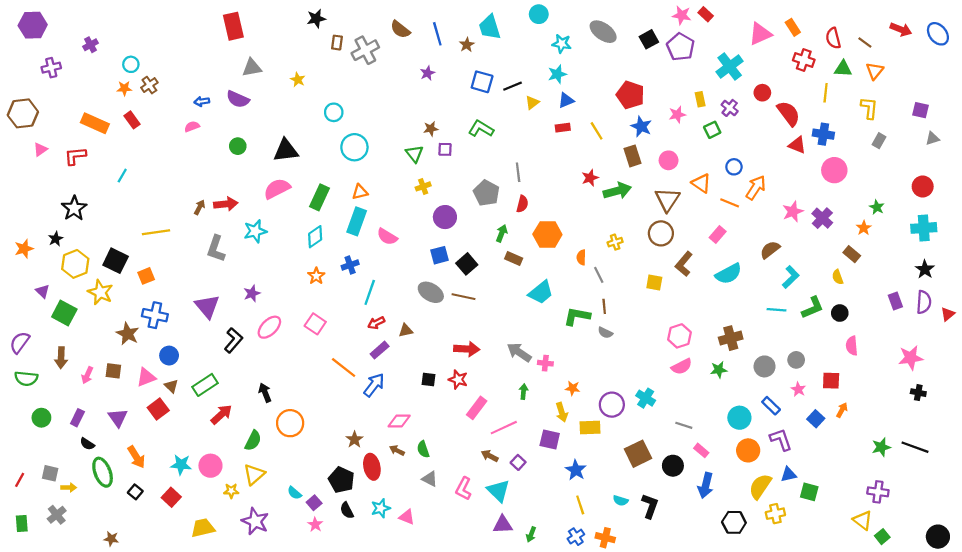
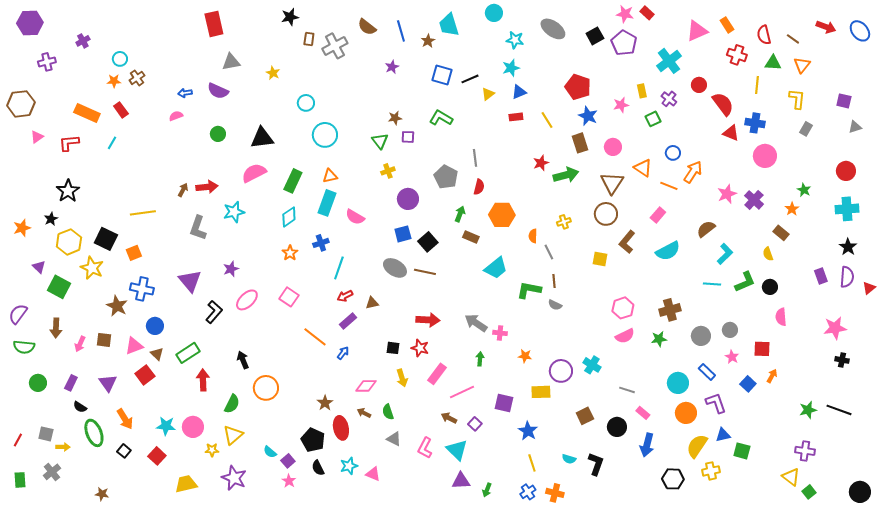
cyan line: (122, 176) -> (112, 143), moved
blue arrow: (374, 385) -> (343, 353), size x0.6
yellow arrow: (562, 412) -> (402, 378), moved
red arrow: (221, 414) -> (203, 380), turned -50
brown square: (638, 454) -> (585, 416), size x0.7

